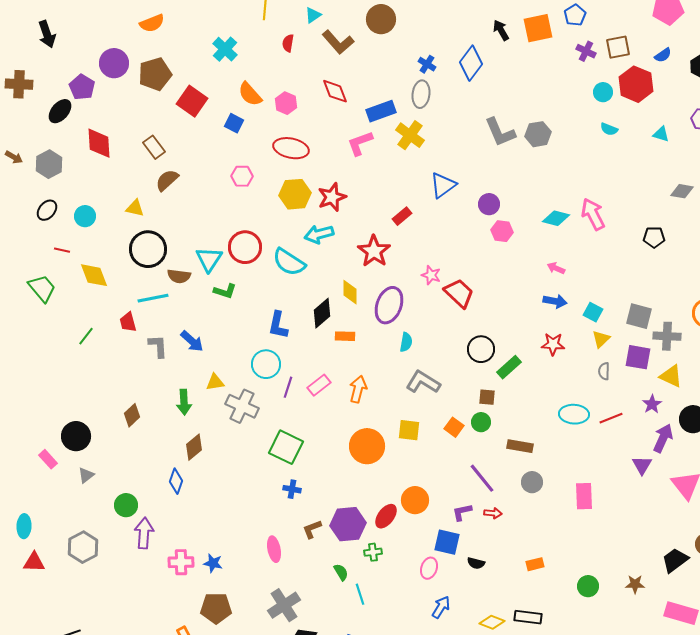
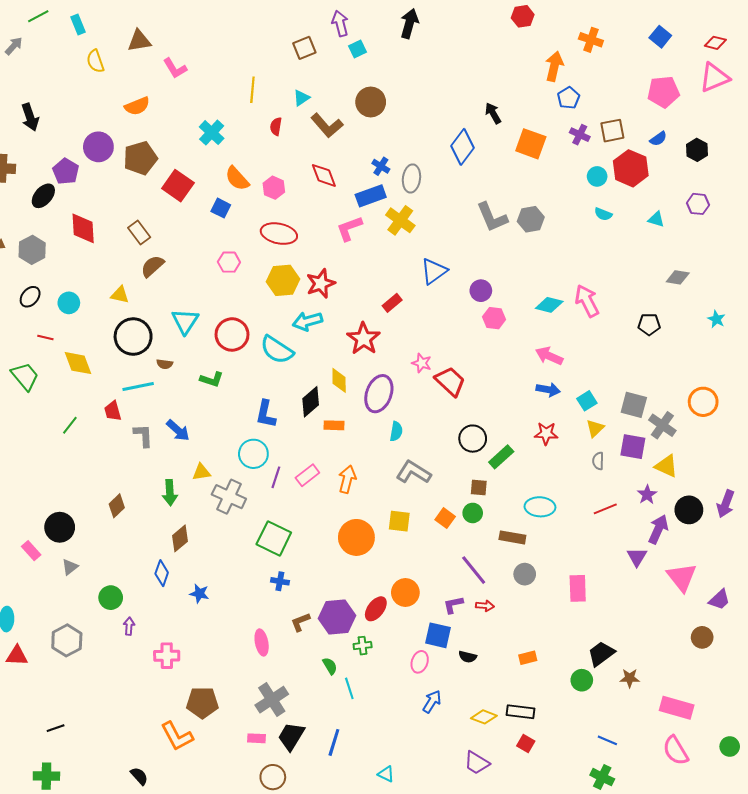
orange square: (538, 28) -> (531, 144), moved, turned 32
blue cross: (427, 64) -> (381, 166), moved
cyan triangle: (209, 259) -> (185, 321), moved
pink arrow: (556, 268) -> (549, 356), size x1.5
brown semicircle: (179, 276) -> (165, 364), size x0.7
cyan square: (593, 312) -> (587, 401), turned 30
gray cross: (667, 336) -> (662, 425), turned 32
cyan ellipse: (574, 414) -> (540, 507), moved
purple arrow: (144, 533) -> (129, 626), size x0.6
black trapezoid: (675, 560) -> (601, 654), moved
blue star: (213, 563) -> (199, 594), moved

